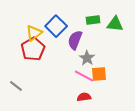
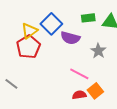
purple semicircle: (75, 40) -> (70, 38), turned -96
gray star: (87, 58) -> (98, 51), moved
orange square: (99, 74) -> (95, 91), moved, turned -35

